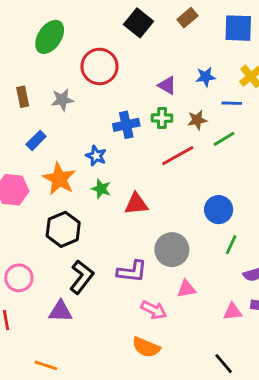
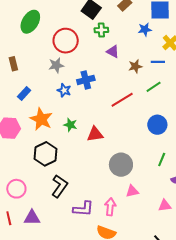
blue star: (206, 77) -> (145, 29), moved
gray star: (62, 100) -> (56, 65), moved
green cross: (162, 118) -> (101, 30), moved
brown star: (197, 120) -> (135, 66), moved
blue star: (96, 156) -> (64, 90), moved
blue circle: (219, 210) -> (157, 125), moved
purple L-shape: (132, 271) -> (83, 209), moved
pink arrow: (154, 310) -> (110, 207), turned -108
purple triangle: (60, 311) -> (32, 218), moved

